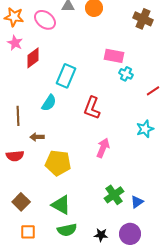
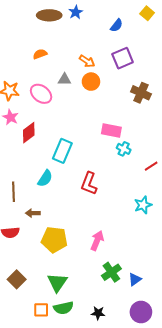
pink arrow: (103, 148) -> (97, 241), moved
green triangle: (61, 205) -> (57, 282), turned 35
orange square: (28, 232) -> (41, 310), moved
purple circle: (130, 234) -> (141, 312), moved

